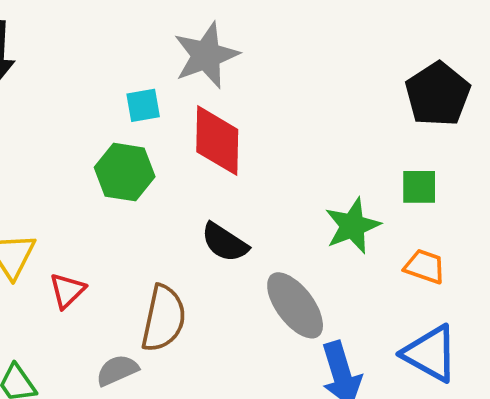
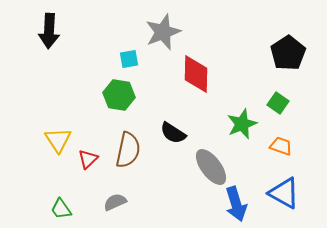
red diamond: (217, 141) -> (196, 74), moved
green square: (419, 187) -> (278, 103), turned 35
brown semicircle: (164, 318) -> (128, 150), moved

